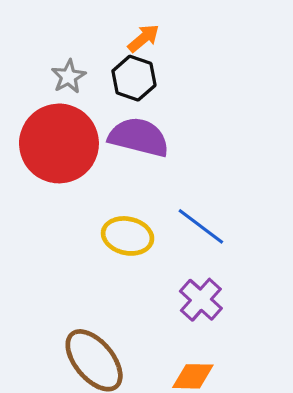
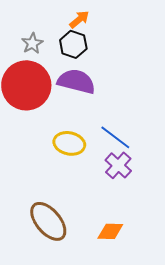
purple cross: (201, 300) -> (118, 165), moved

